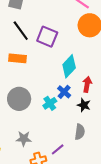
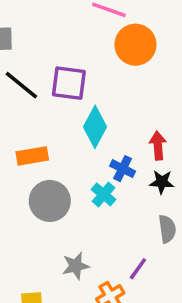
orange rectangle: (18, 58) -> (32, 156), moved
cyan diamond: (69, 66) -> (95, 127), moved

